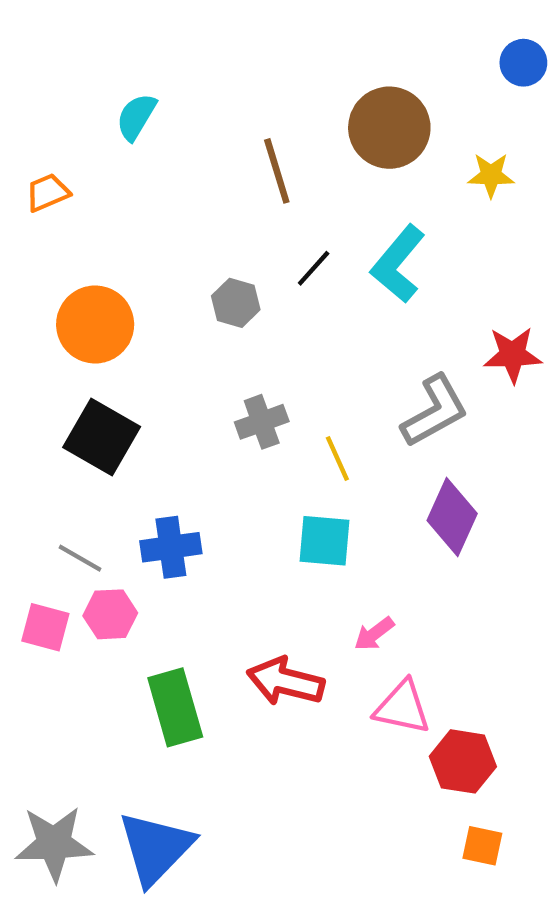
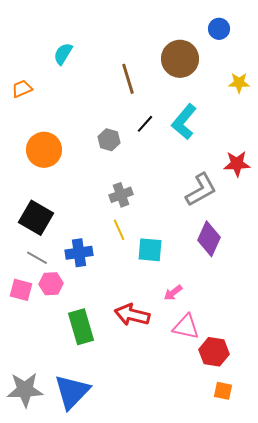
blue circle: (523, 63) -> (219, 29), moved
yellow star: (491, 175) -> (239, 83), moved
black square: (102, 437) -> (36, 218), moved
yellow line: (337, 459) -> (119, 230), moved

